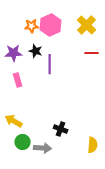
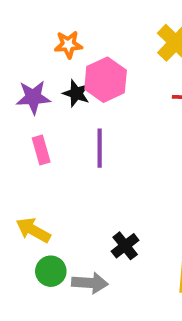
pink hexagon: (51, 25) -> (106, 80), moved
purple line: (50, 64) -> (100, 148), moved
black cross: (61, 129) -> (125, 246), turned 32

